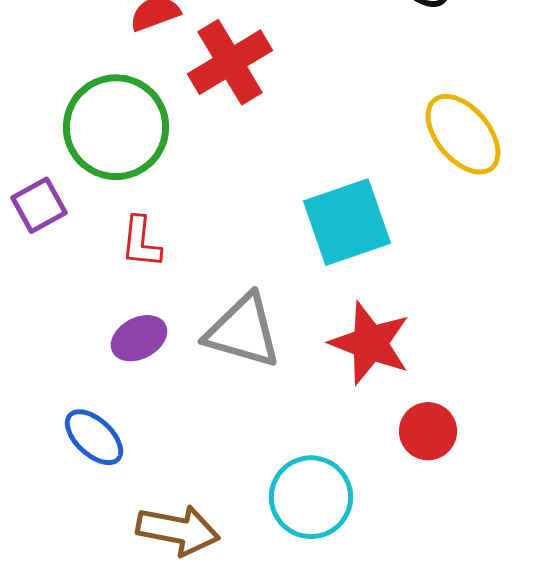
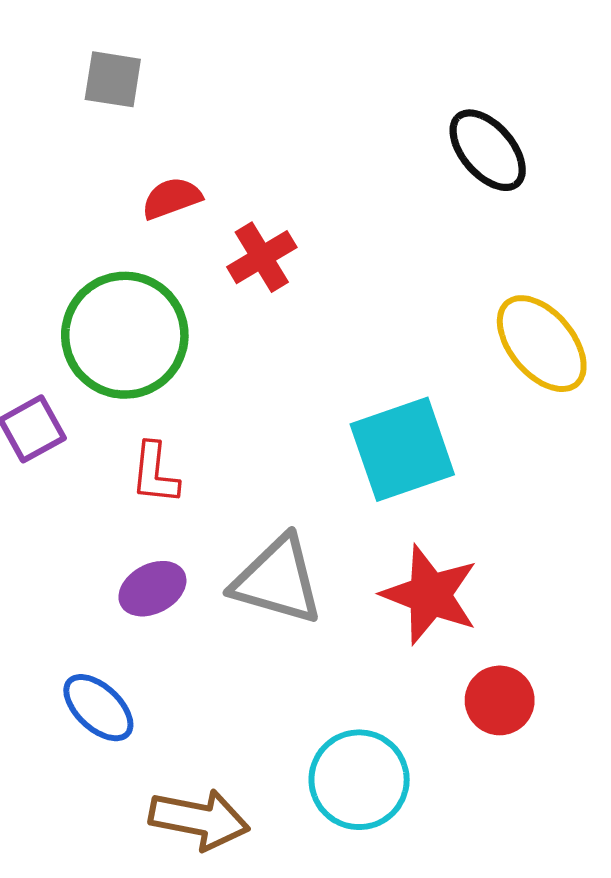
red cross: (230, 62) -> (262, 257), size x0.7

